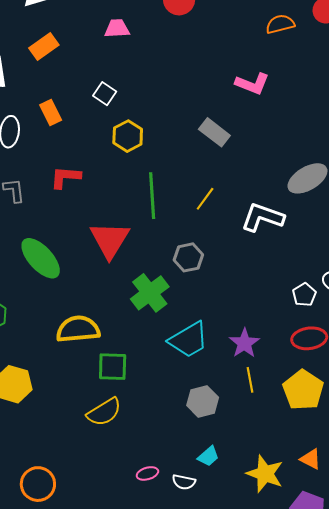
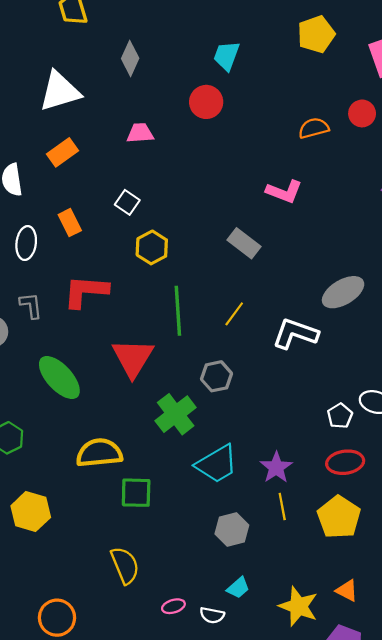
red L-shape: (65, 177) -> (86, 291), size x1.4
yellow semicircle: (104, 412) -> (125, 565), moved, turned -81

